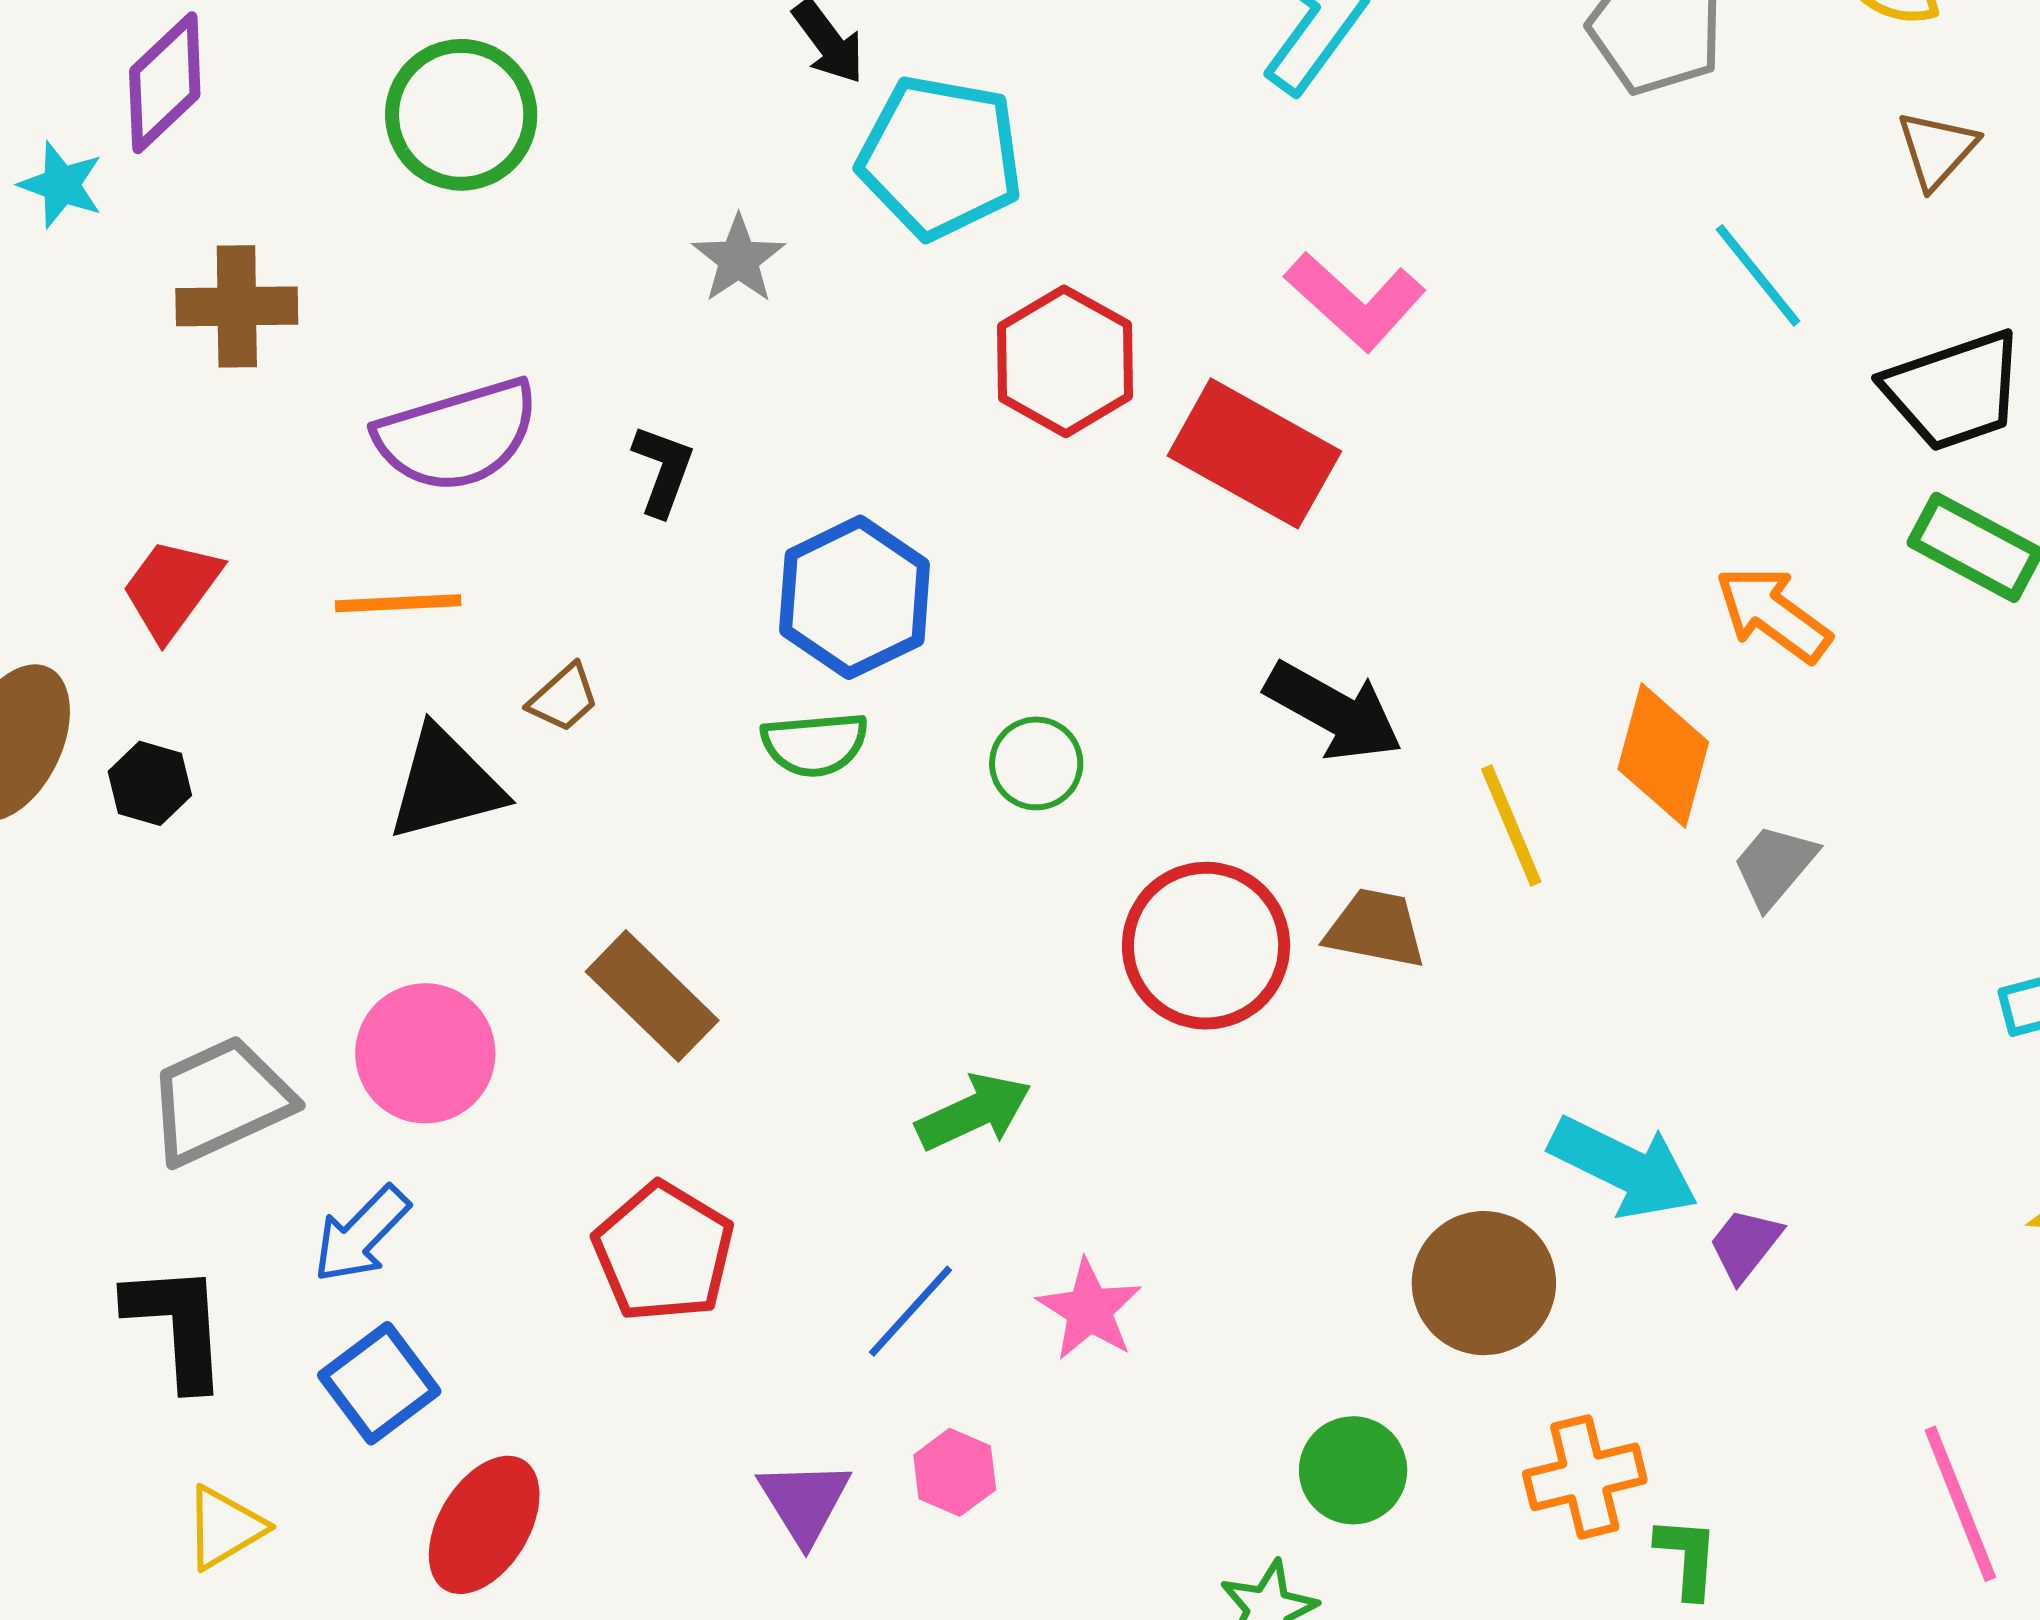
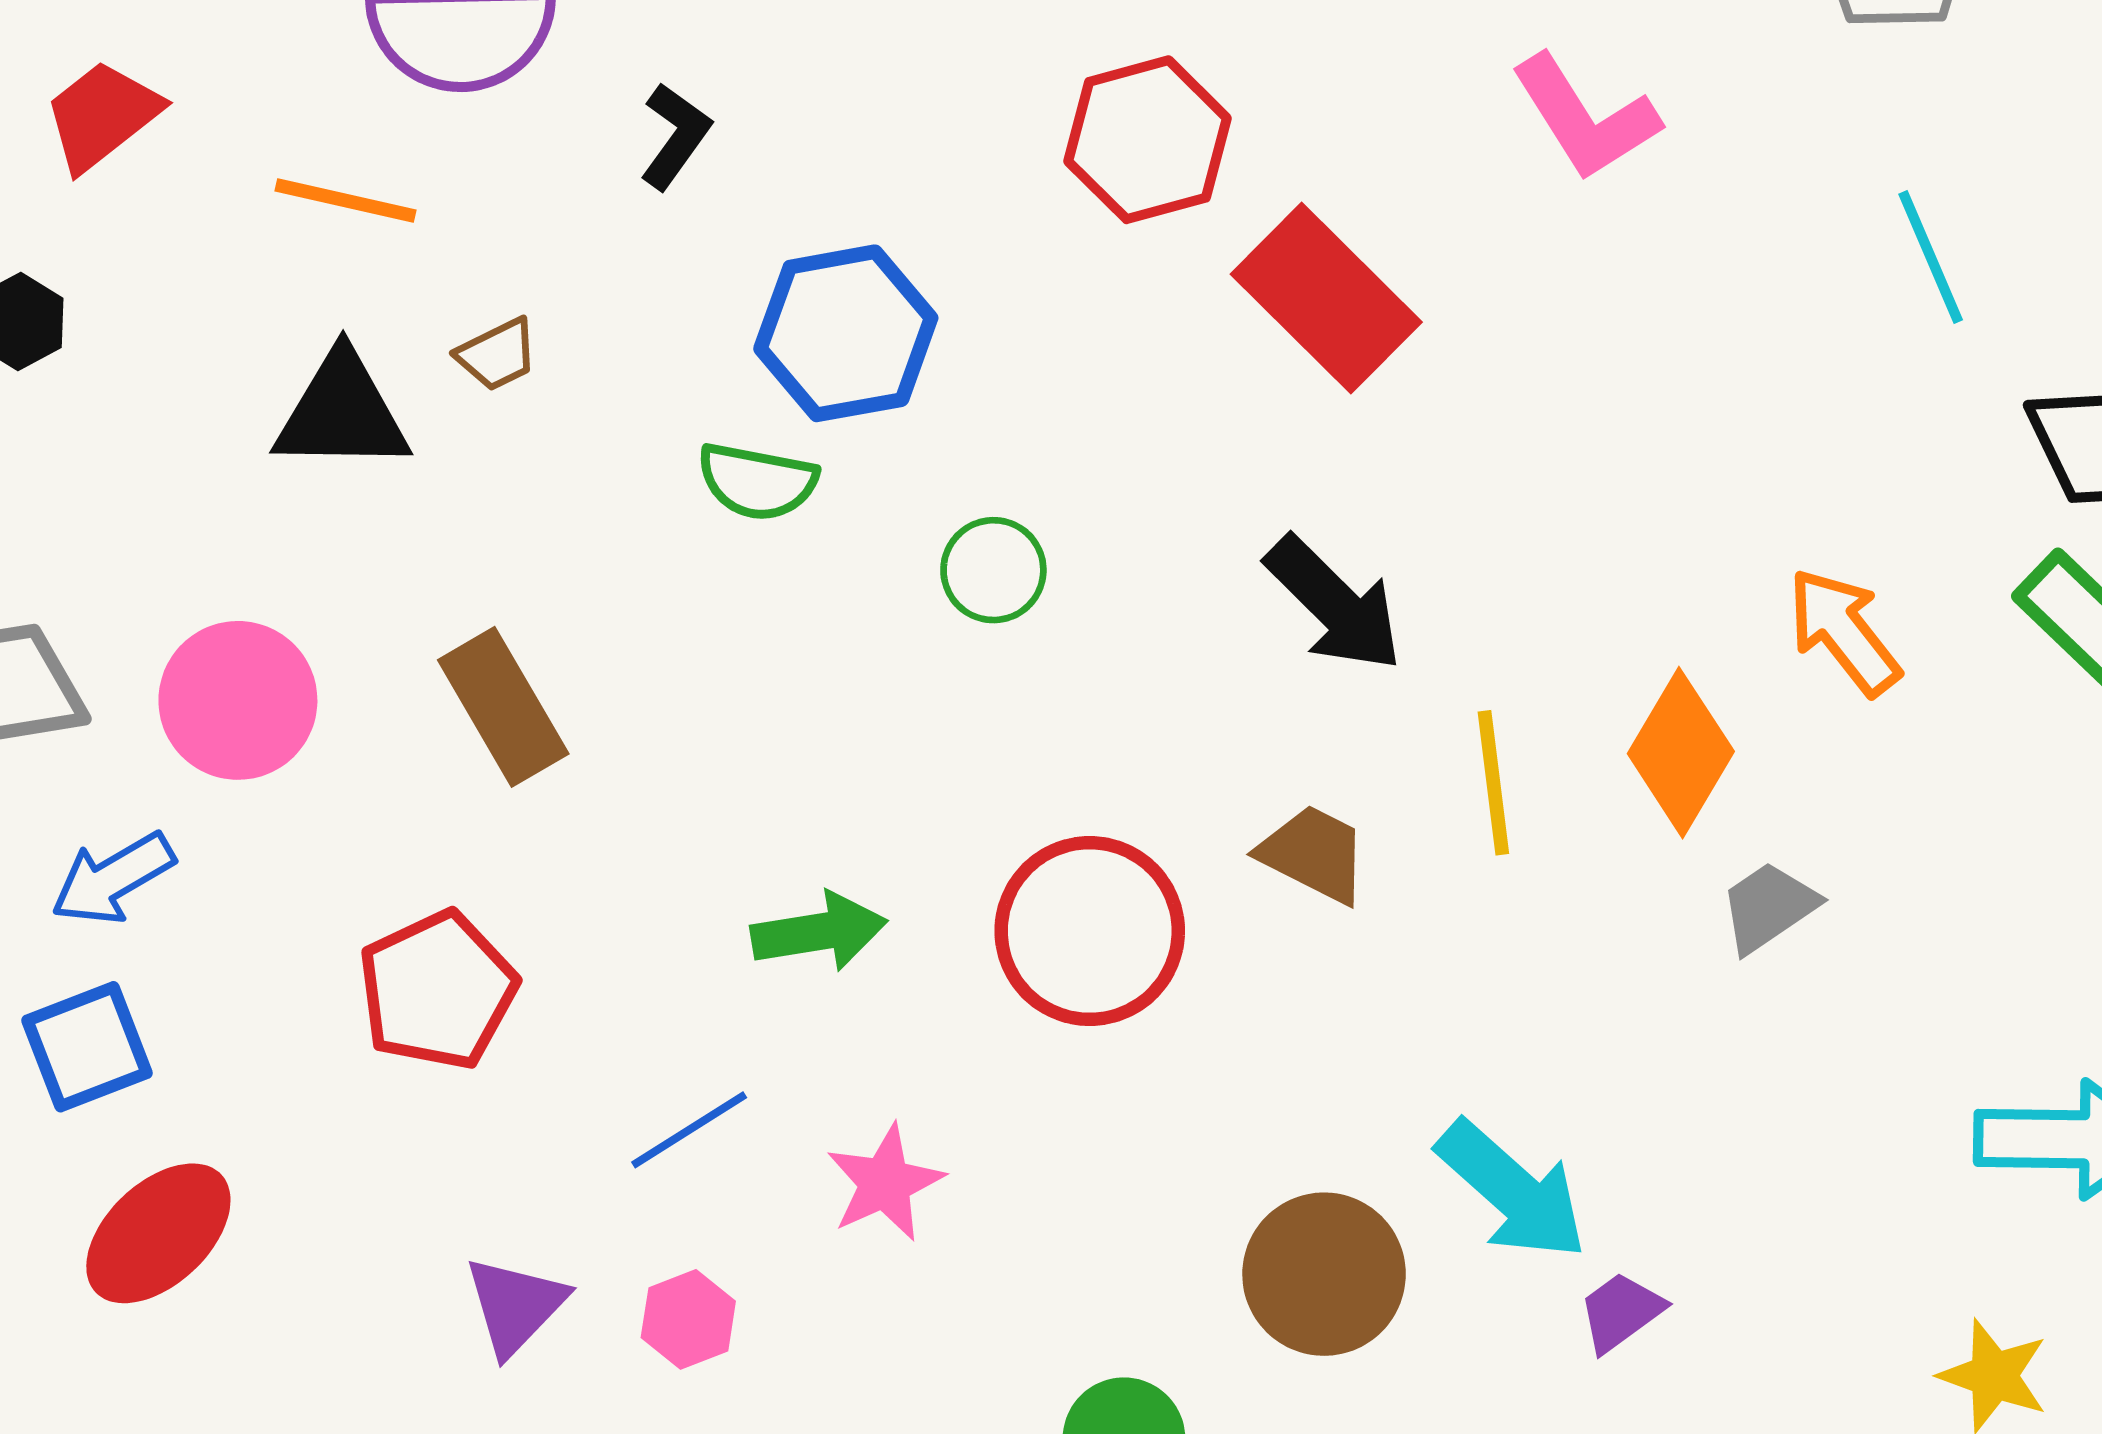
pink L-shape: (1355, 301) -> (1585, 118), moved
red circle: (1206, 946) -> (1090, 931), moved

